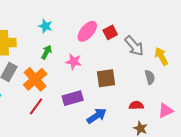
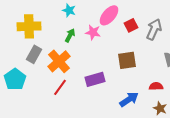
red square: (110, 32) -> (131, 25), moved
gray arrow: (134, 46) -> (154, 29), turned -115
pink star: (74, 62) -> (93, 32), moved
blue arrow: (97, 116) -> (129, 99), moved

